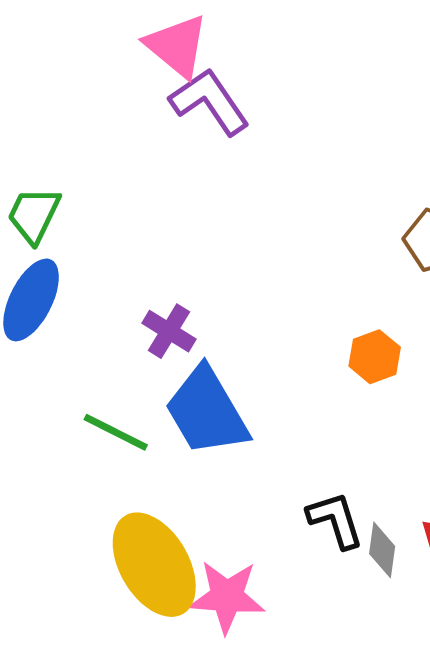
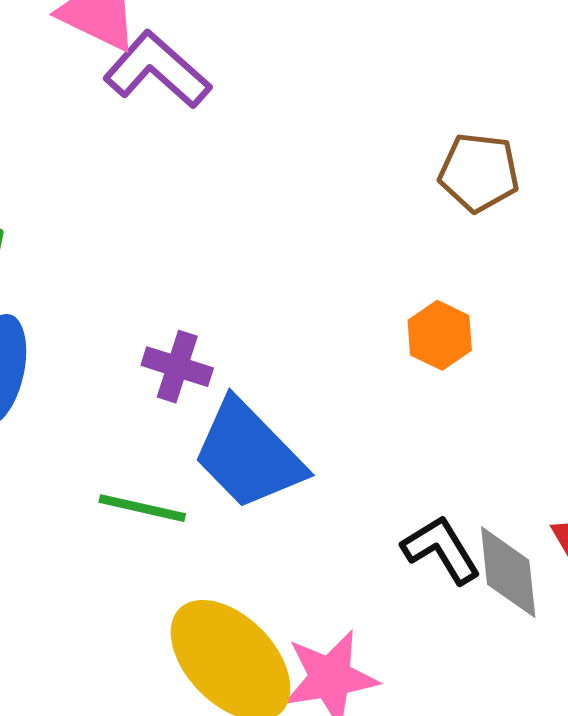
gray diamond: (382, 550) -> (508, 572), size x1.4

